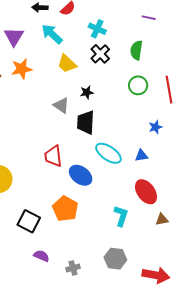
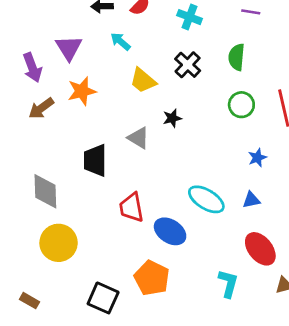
cyan cross: (97, 29) -> (189, 17), moved
cyan arrow: (52, 34) -> (120, 41), size x0.7
black trapezoid: (86, 122) -> (95, 160), moved
blue star: (155, 127) -> (257, 158), moved

